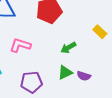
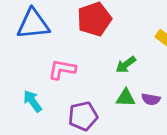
green triangle: (65, 72) -> (126, 98), turned 35

